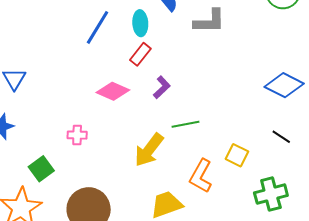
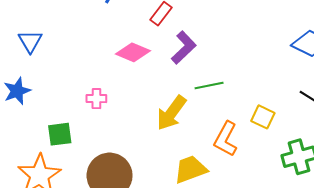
purple L-shape: (162, 87) -> (184, 48), size x1.4
green square: (41, 169) -> (60, 134), turned 30

